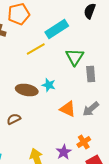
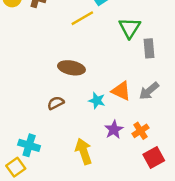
cyan star: (49, 85) -> (97, 101), moved
purple star: (64, 152) -> (114, 130), moved

